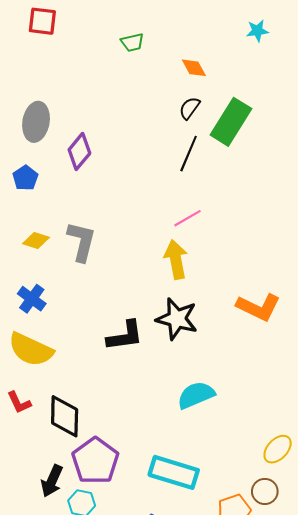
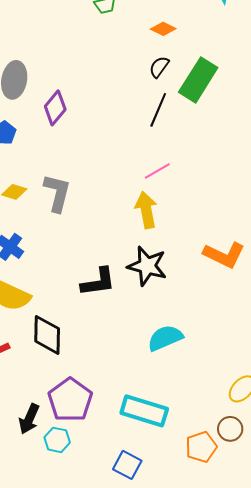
orange diamond: (194, 68) -> (163, 29), turned -35
black diamond: (65, 416) -> (47, 335), moved

